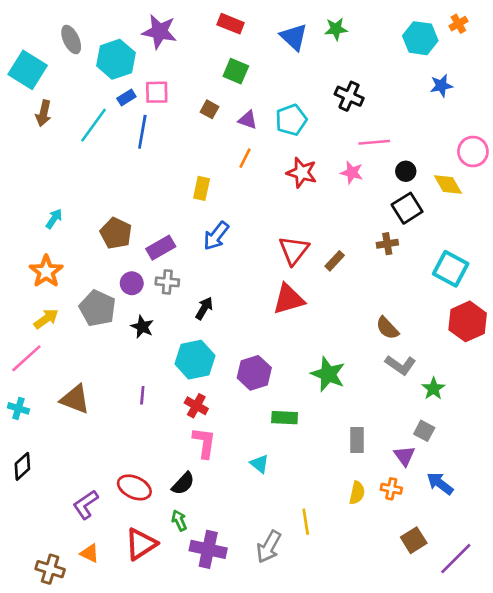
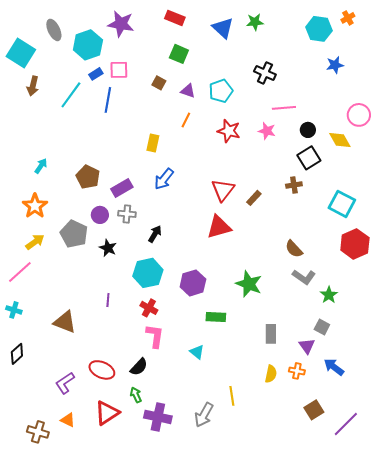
brown triangle: (75, 399) -> (65, 322), moved

